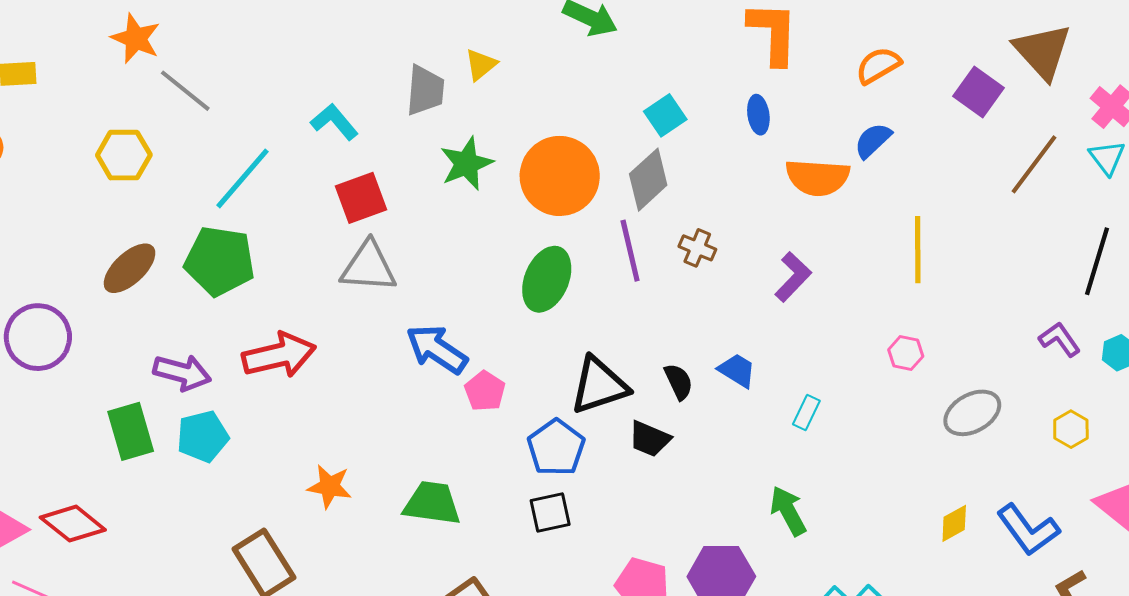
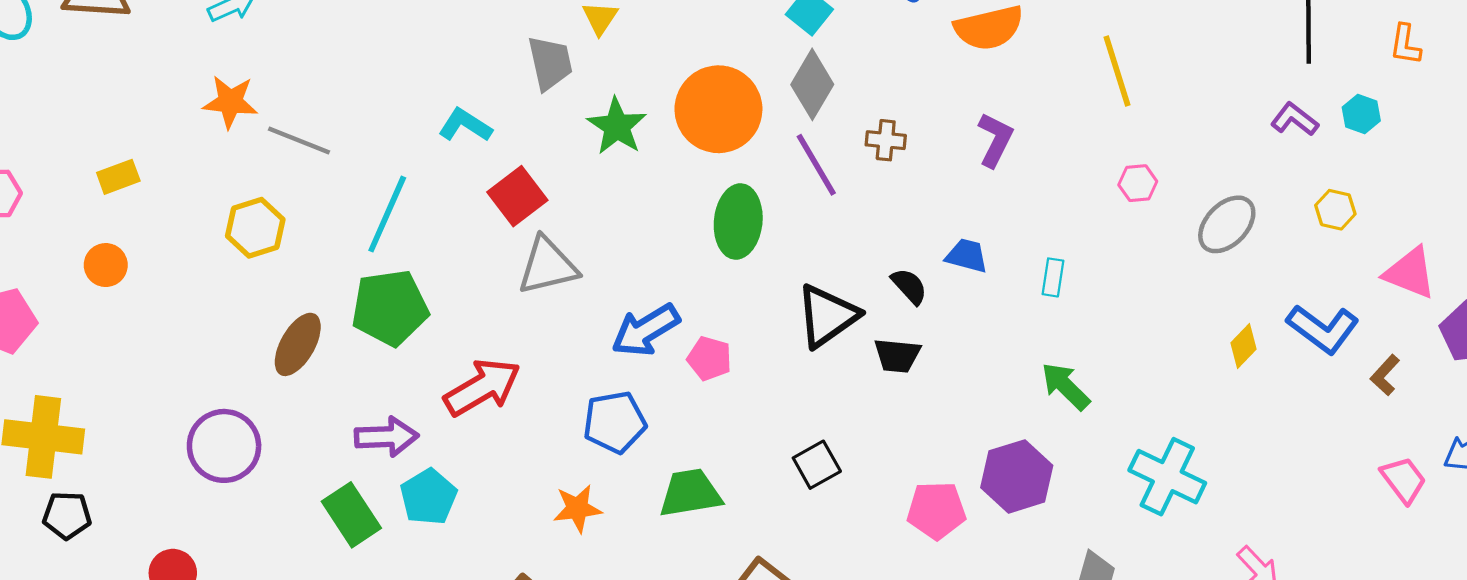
blue arrow: (437, 349) -> (646, 330), turned -48
blue pentagon: (556, 448) -> (615, 422), moved, turned -30

